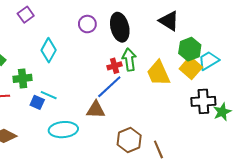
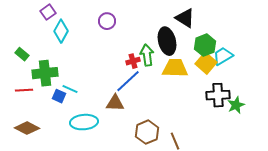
black ellipse: (120, 27) -> (167, 41), moved
cyan diamond: (49, 50) -> (61, 31), moved
yellow trapezoid: (158, 73) -> (175, 68), turned 116
green cross: (23, 78) -> (45, 73), size x1.4

